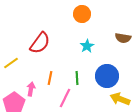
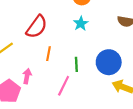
cyan star: (87, 46) -> (81, 24), moved
orange line: (50, 78) -> (48, 54), moved

